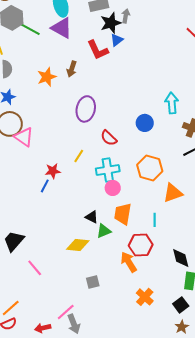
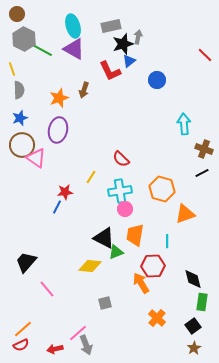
purple ellipse: (86, 109) -> (58, 130), moved
blue circle: (145, 123) -> (157, 80), moved
black triangle: (92, 217) -> (104, 238), size x1.6

